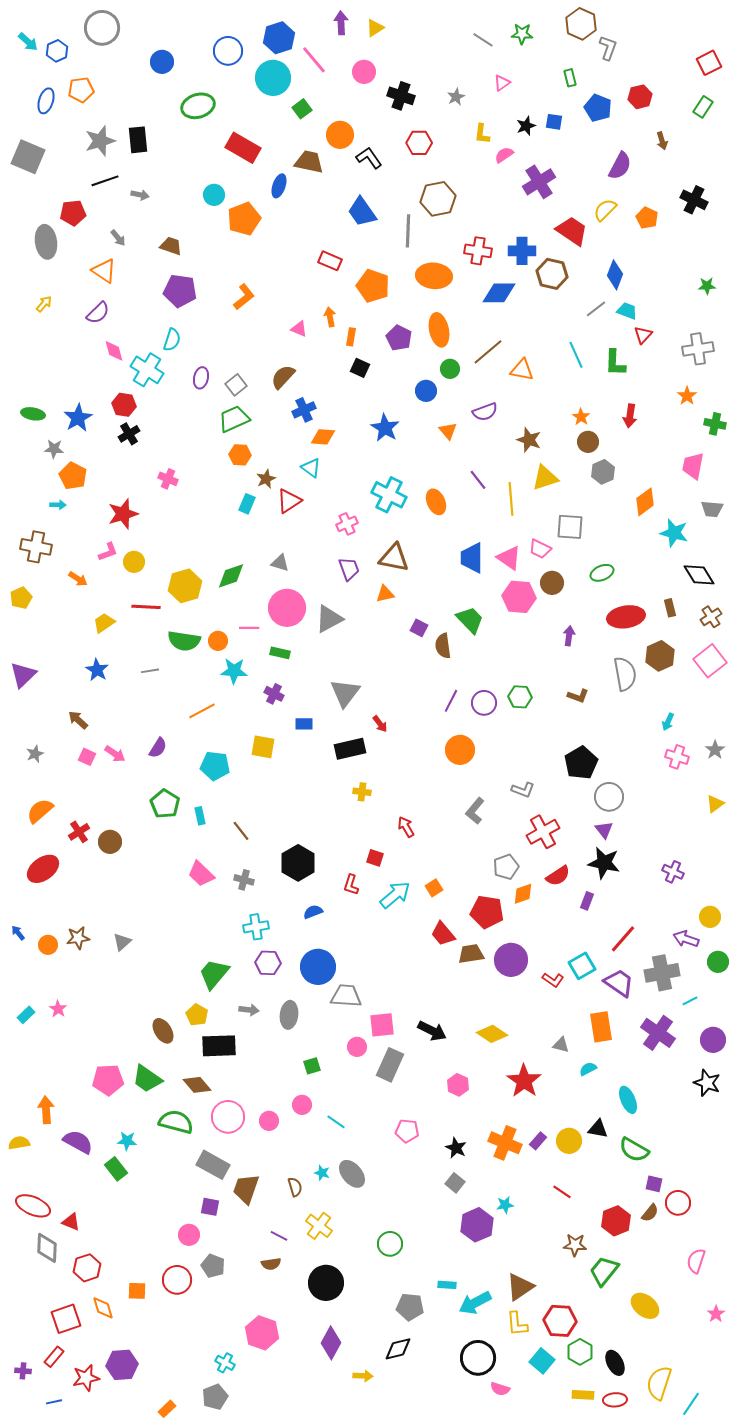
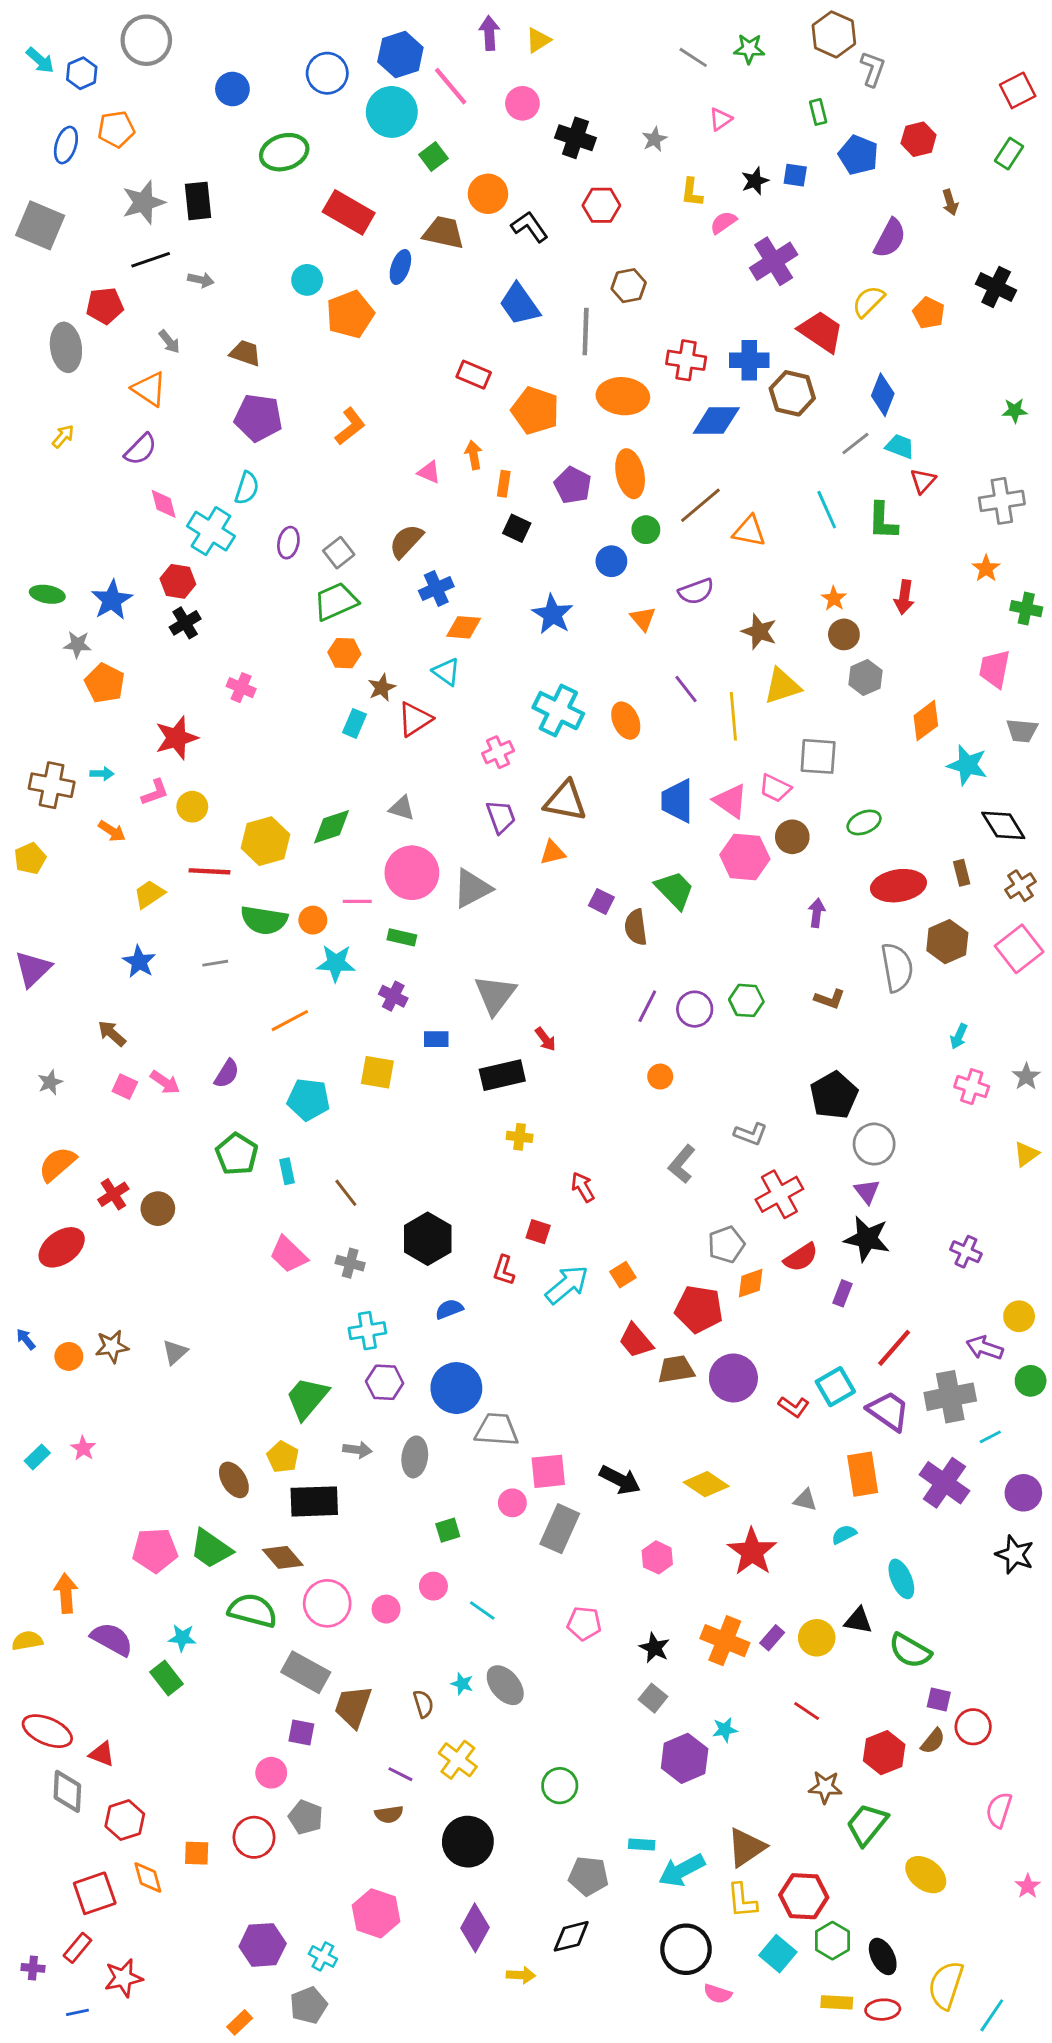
brown hexagon: (438, 199) -> (629, 286), size x0.7
cyan arrow: (58, 505) -> (102, 774), moved
orange circle: (460, 750) -> (660, 1077), size x0.6
purple hexagon: (122, 1365) -> (263, 1945), moved

